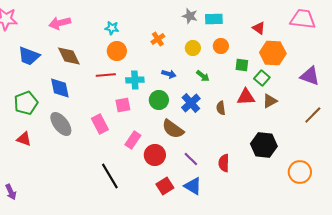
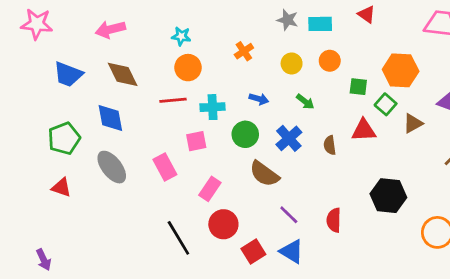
red triangle: (259, 28) -> (367, 14), moved
brown triangle: (270, 101) -> (413, 123), moved
red circle: (155, 155) -> (223, 224), moved

